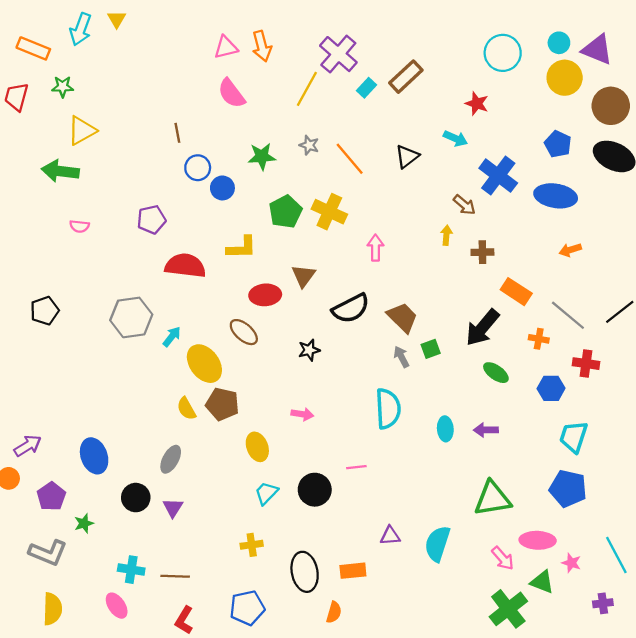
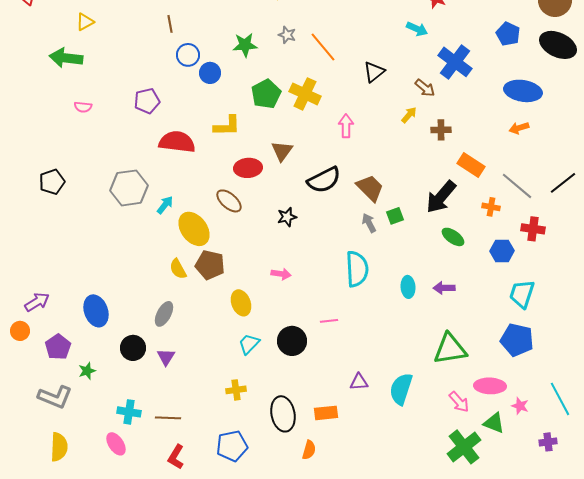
yellow triangle: (82, 131) -> (85, 22), size x0.7
black triangle: (407, 156) -> (374, 72), moved
blue ellipse: (556, 196) -> (523, 91), moved
yellow arrow: (446, 235) -> (409, 115), turned 36

